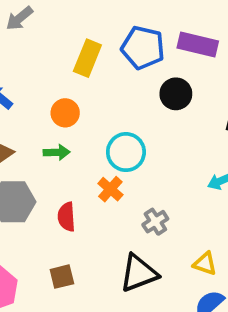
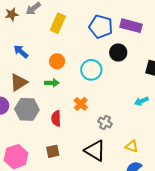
yellow rectangle: (87, 58) -> (58, 23), moved
cyan circle: (126, 152) -> (91, 70), moved
gray cross: (155, 222) -> (105, 123), turned -32
black triangle: (139, 273) -> (95, 151), turned 50

